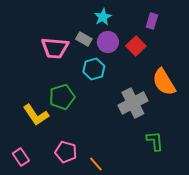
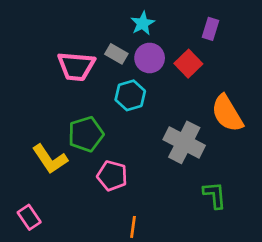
gray cross: (133, 103) -> (184, 142), turned -36
pink pentagon: (66, 152) -> (112, 176), moved
orange line: (96, 164) -> (133, 227), turned 49

